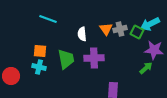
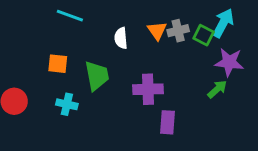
cyan arrow: (150, 24) -> (223, 23), turned 144
purple cross: (94, 58) -> (148, 89), moved
cyan cross: (39, 67) -> (67, 104), moved

